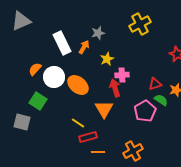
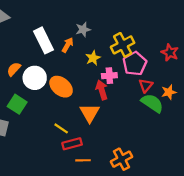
yellow cross: (140, 24) -> (123, 45), moved
red triangle: (155, 84) -> (146, 86), turned -32
green semicircle: (161, 100) -> (152, 103), size x1.5
pink pentagon: (145, 111) -> (135, 64), moved

